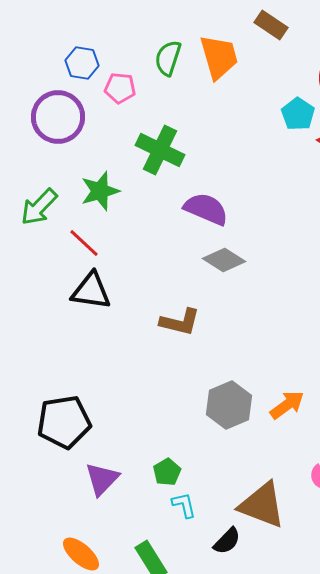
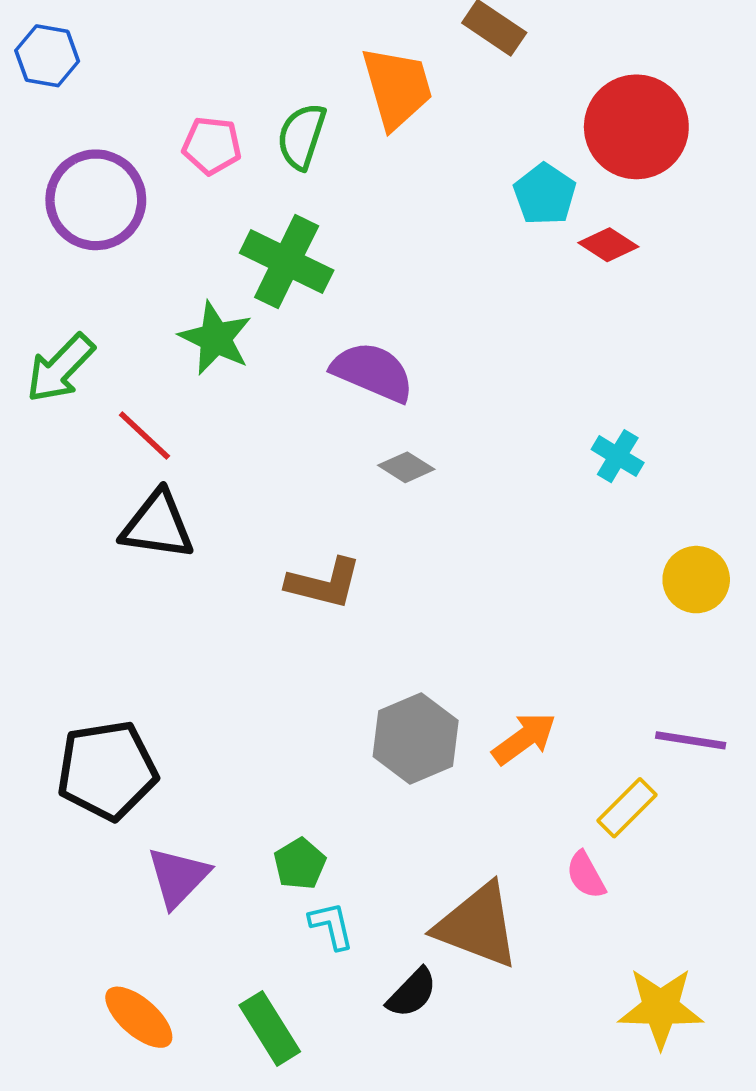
green semicircle: (168, 58) -> (302, 136), moved
blue hexagon: (82, 63) -> (47, 56), moved
green star: (100, 191) -> (216, 338), moved, turned -30
gray diamond: (224, 260) -> (406, 467), size x0.7

